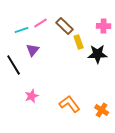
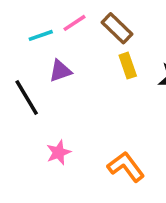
yellow rectangle: (79, 42) -> (128, 66), moved
purple triangle: (33, 50) -> (60, 71), turned 32

